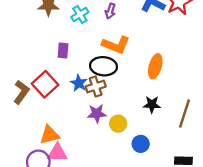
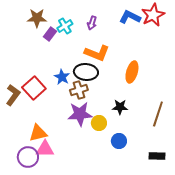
purple rectangle: (63, 50) -> (50, 34), moved, turned 32
blue star: (79, 83) -> (62, 77), moved
black star: (152, 104) -> (120, 107), moved
purple star: (97, 113) -> (80, 114), size x1.4

